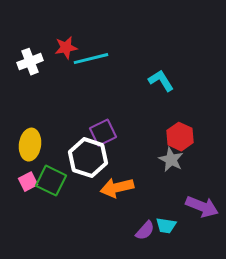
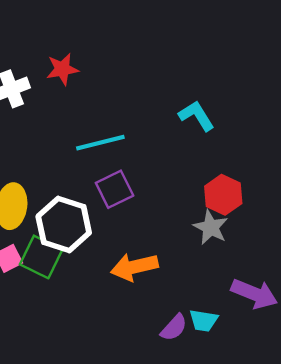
cyan line: (91, 59) -> (100, 143), moved
white hexagon: (88, 158) -> (64, 225), moved

